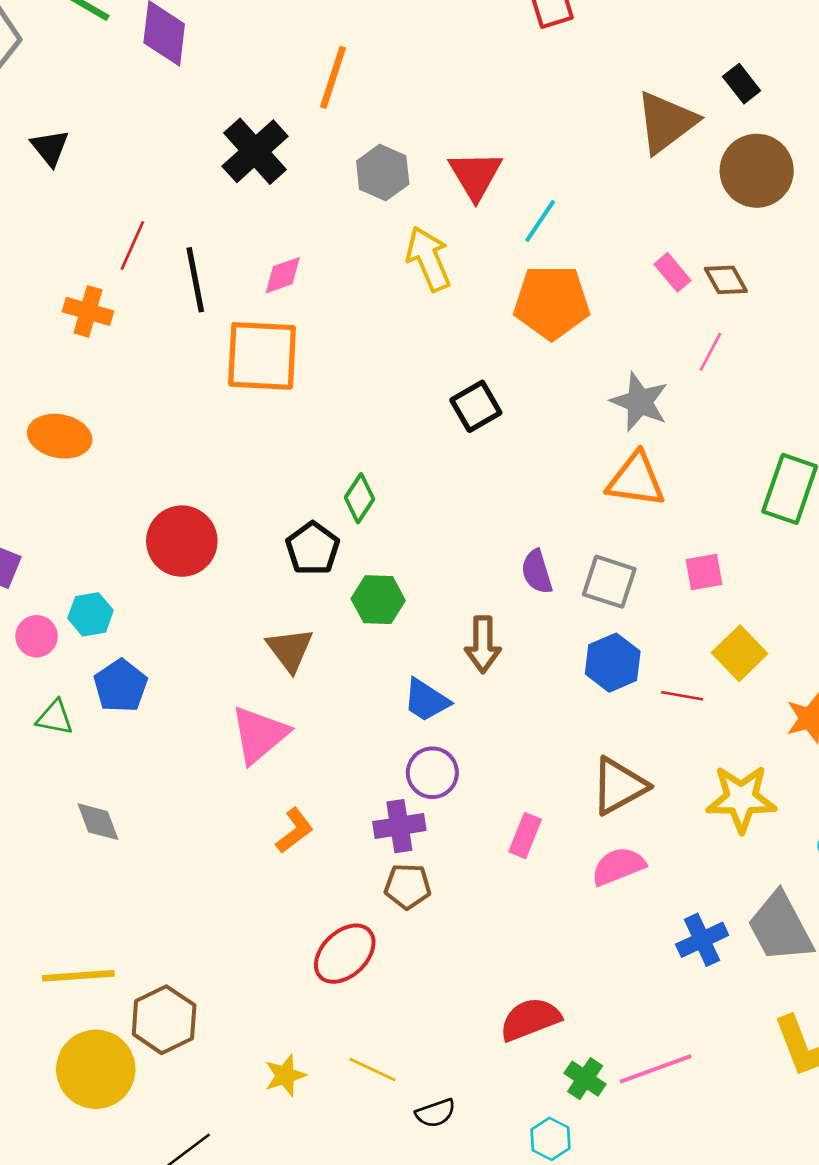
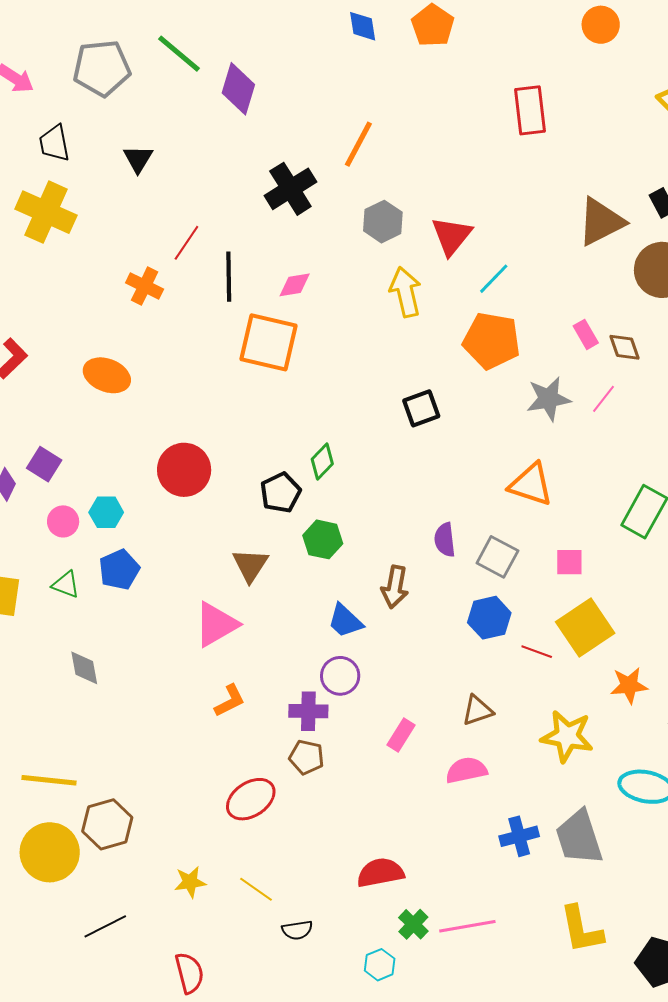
gray star: (640, 402) -> (548, 399), moved, turned 30
yellow square: (740, 653) -> (585, 628), size x1.4
brown triangle: (619, 786) -> (477, 710), size x0.7

